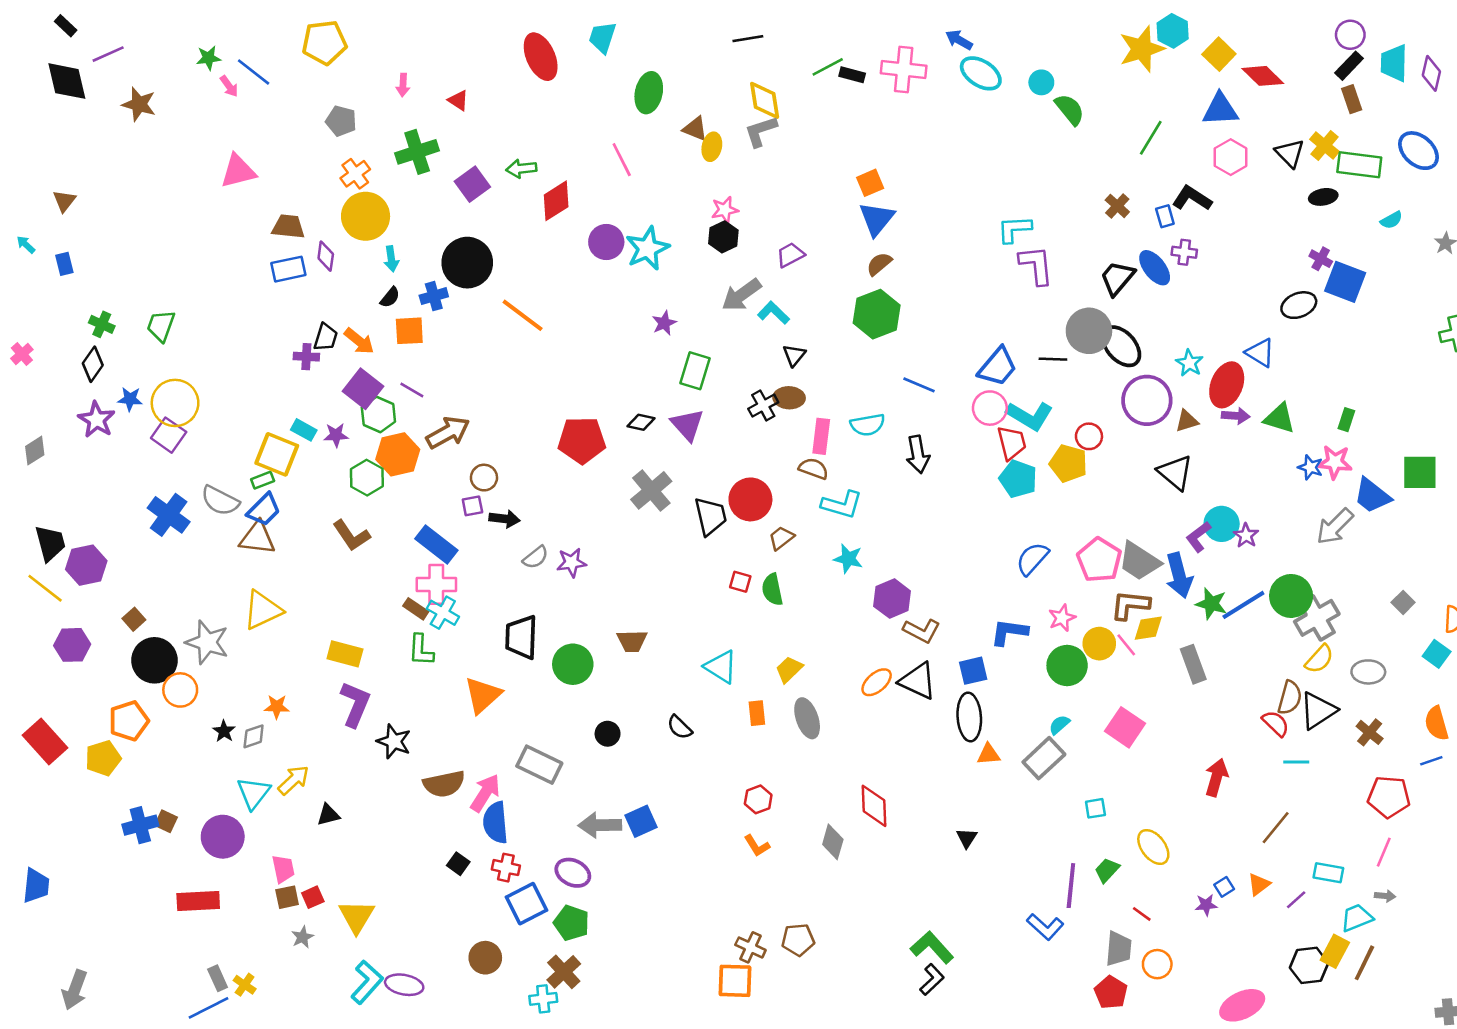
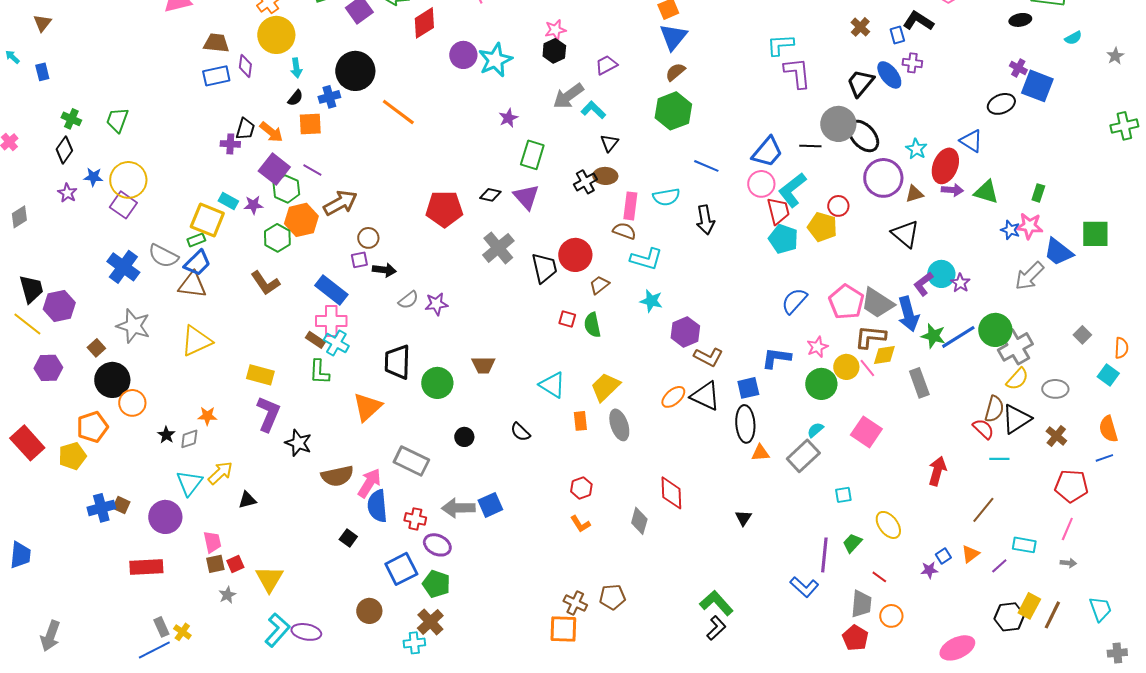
cyan L-shape: (1030, 416) -> (792, 190), turned 111
purple star: (97, 420) -> (67, 193), size x0.7
gray star: (207, 642) -> (133, 326), moved
yellow trapezoid: (789, 669) -> (605, 387), size x1.4
red cross: (506, 868) -> (415, 519), moved
cyan trapezoid: (1357, 918) -> (1100, 609), moved, turned 92

